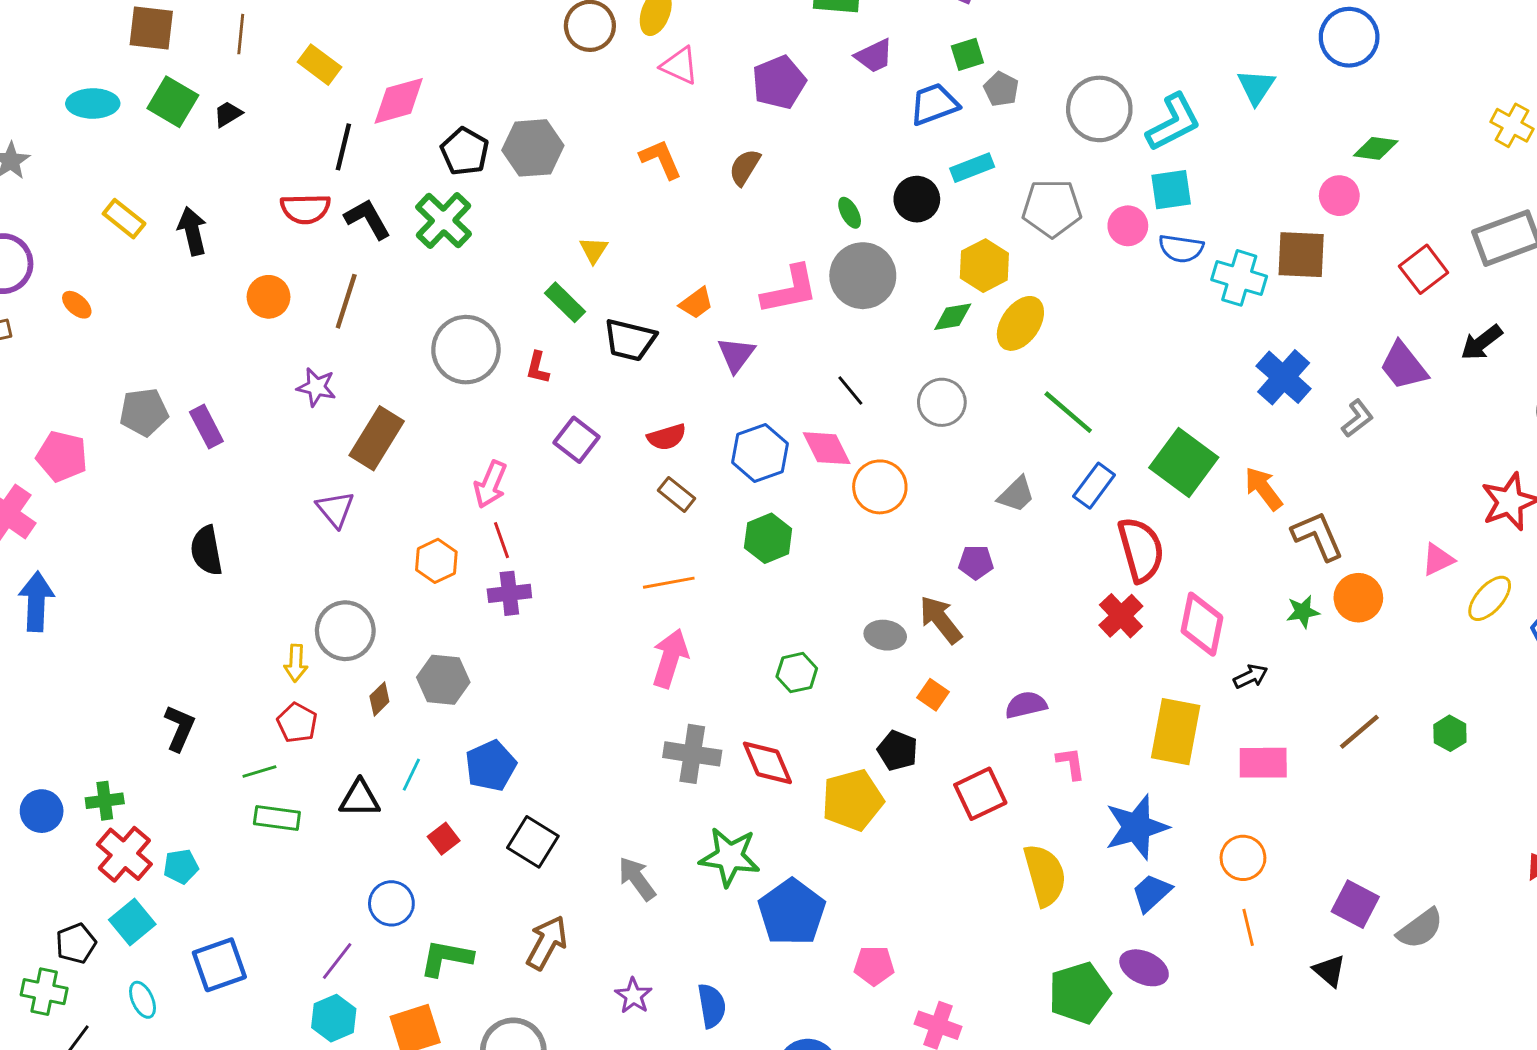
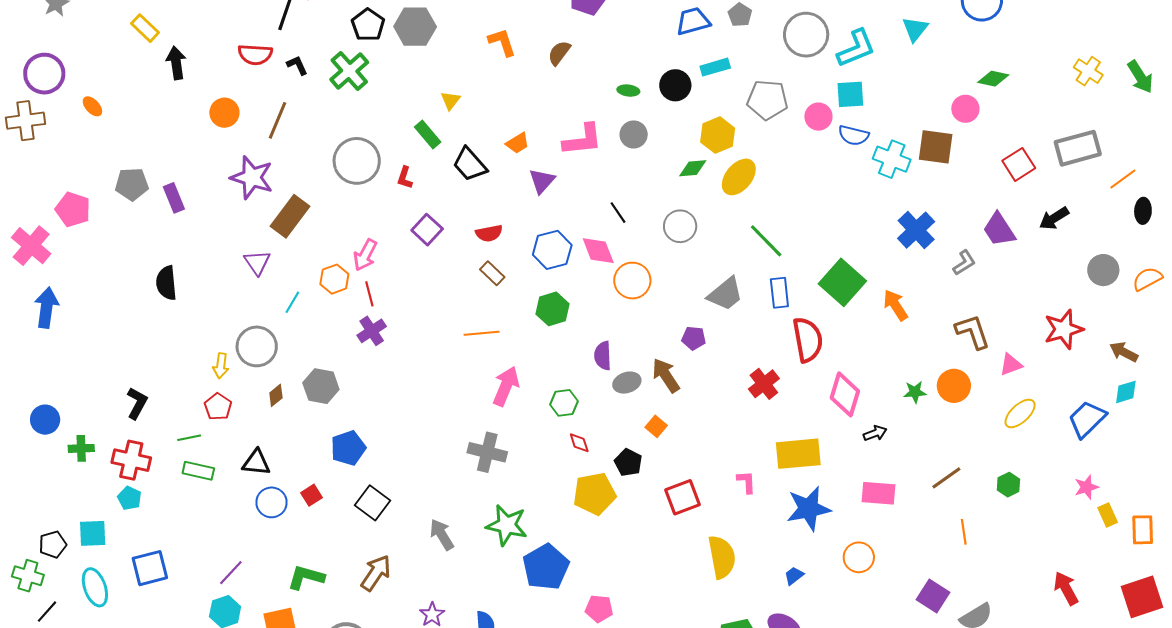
green ellipse: (850, 213) -> (628, 91), turned -60
yellow rectangle: (124, 219) -> (145, 28), moved
black L-shape: (368, 219) -> (297, 65), size x0.7
gray circle: (863, 276) -> (634, 134), size x0.6
black trapezoid: (630, 340) -> (470, 164), turned 30
purple star: (316, 387) -> (252, 177), size x1.6
blue rectangle: (1094, 486) -> (779, 293), turned -48
gray trapezoid: (1016, 494) -> (725, 294), size x1.4
brown L-shape: (1318, 536) -> (973, 332), moved
orange hexagon: (436, 561) -> (334, 279), moved
purple cross: (509, 593) -> (372, 331), turned -32
yellow ellipse: (1490, 598) -> (1020, 413), moved
red cross: (1121, 616) -> (764, 384), moved
gray ellipse: (885, 635) -> (627, 383), turned -32
pink arrow: (670, 658) -> (506, 386), moved
purple semicircle: (1026, 705) -> (603, 356), moved, turned -84
yellow rectangle: (1176, 732) -> (798, 454), moved, turned 69
red diamond: (767, 763) -> (579, 443), moved, size x0.6
cyan line: (411, 775) -> (292, 302), moved
blue circle: (42, 811) -> (45, 420), moved
blue star: (1137, 827) -> (809, 509), moved
red cross: (124, 854) -> (131, 460), moved, turned -33
cyan pentagon: (181, 866) -> (129, 498), turned 30
blue trapezoid: (1152, 893) -> (794, 576), size x0.7
blue circle: (391, 903) -> (272, 502), moved
cyan square: (132, 922) -> (93, 533), turned 32
orange line: (1248, 927) -> (964, 532), moved
cyan ellipse: (143, 1000) -> (95, 587), size x1.5

